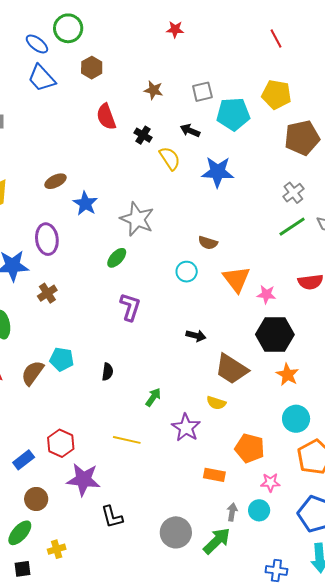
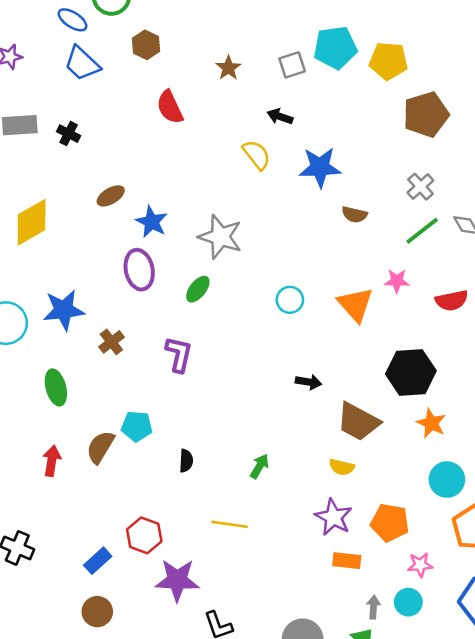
brown star: (153, 90) -> (228, 68), turned 30
cyan pentagon: (233, 114) -> (335, 48), moved
black cross: (143, 135) -> (69, 134), moved
purple ellipse: (47, 239) -> (139, 270), moved
brown semicircle: (208, 243) -> (355, 215), moved
pink star: (266, 294) -> (397, 281), moved
purple L-shape: (130, 307) -> (179, 354), moved
black semicircle: (108, 372) -> (186, 461), moved
purple star: (186, 428) -> (333, 517), moved
brown circle: (36, 499) -> (97, 612), moved

